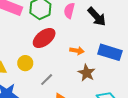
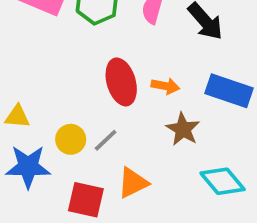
red ellipse: (44, 38) -> (121, 82), moved, turned -70
yellow circle: (25, 63) -> (71, 139), moved

